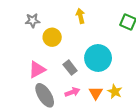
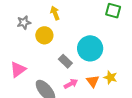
yellow arrow: (80, 16) -> (55, 13), moved
pink triangle: (37, 70) -> (18, 69), moved

